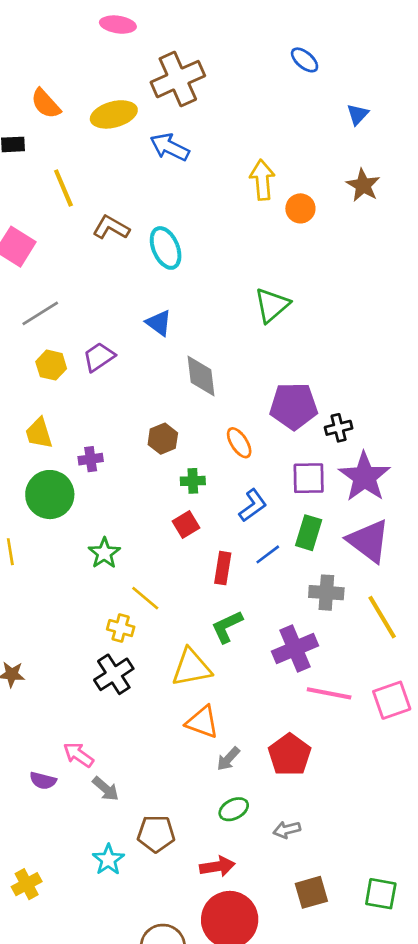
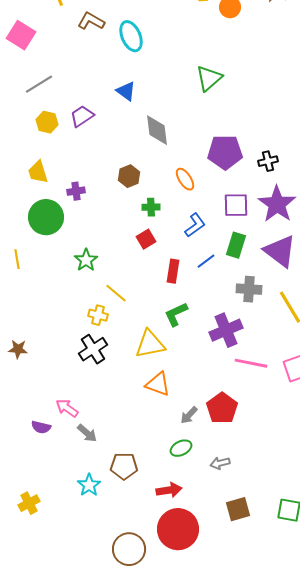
black cross: (339, 428) -> (268, 161), moved
gray arrow: (228, 759) -> (189, 415), moved

